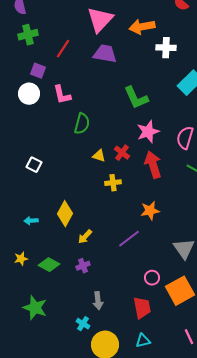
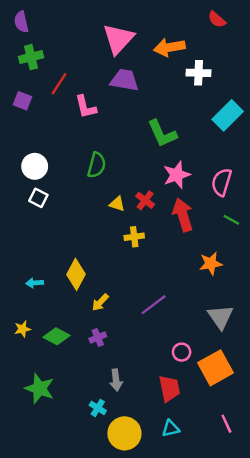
red line: (63, 49) -> (59, 84), moved
purple square: (38, 71) -> (23, 101), moved
white circle: (29, 94) -> (35, 166), moved
pink L-shape: (62, 95) -> (86, 107), moved
white square: (34, 165) -> (38, 198), moved
orange star: (150, 211) -> (211, 263), moved

